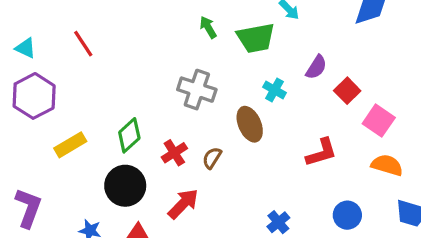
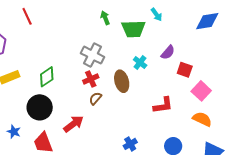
red square: (347, 91) -> (185, 70), turned -35
red cross: (174, 153) -> (91, 79), moved

